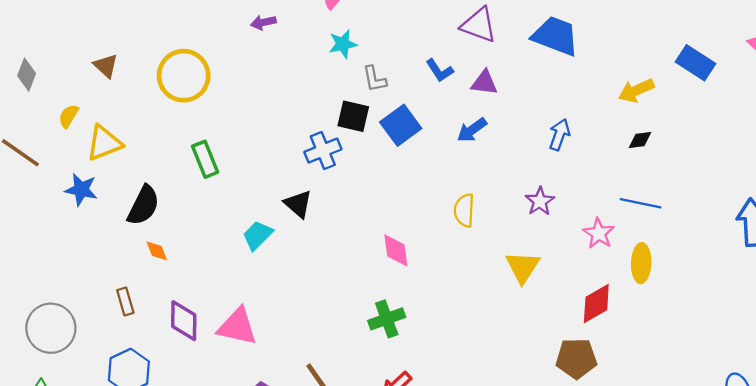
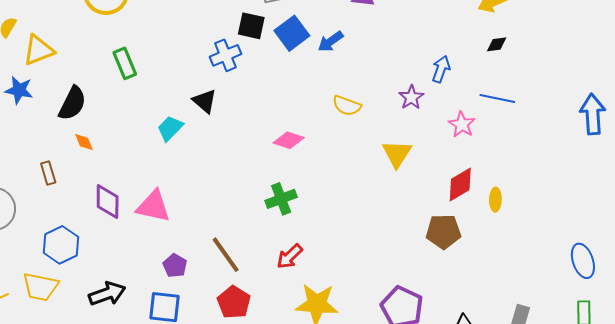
blue arrow: (472, 130) -> (330, 42), moved
blue arrow: (559, 135) -> (441, 69), moved
yellow semicircle: (464, 210) -> (347, 106), turned -72
pink diamond: (396, 250) -> (289, 140), turned -64
yellow ellipse: (641, 263) -> (495, 200), moved, size x0.7
brown rectangle: (125, 301) -> (48, 173), moved

